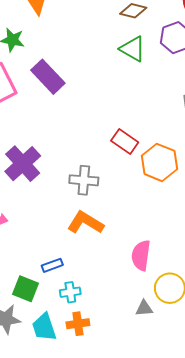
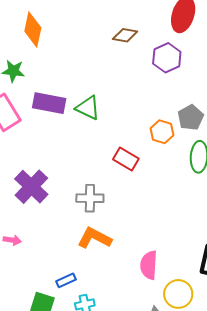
green triangle: (133, 49) -> (88, 108), moved
purple rectangle: (48, 77) -> (49, 103), turned -32
orange hexagon: (159, 162) -> (162, 132), moved, size x0.7

